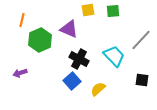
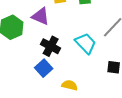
yellow semicircle: (98, 89) -> (70, 85), moved, turned 56

